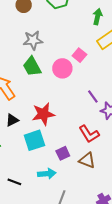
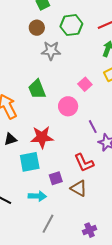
gray star: (33, 40) -> (51, 51), moved
pink circle: (62, 68) -> (68, 106), moved

